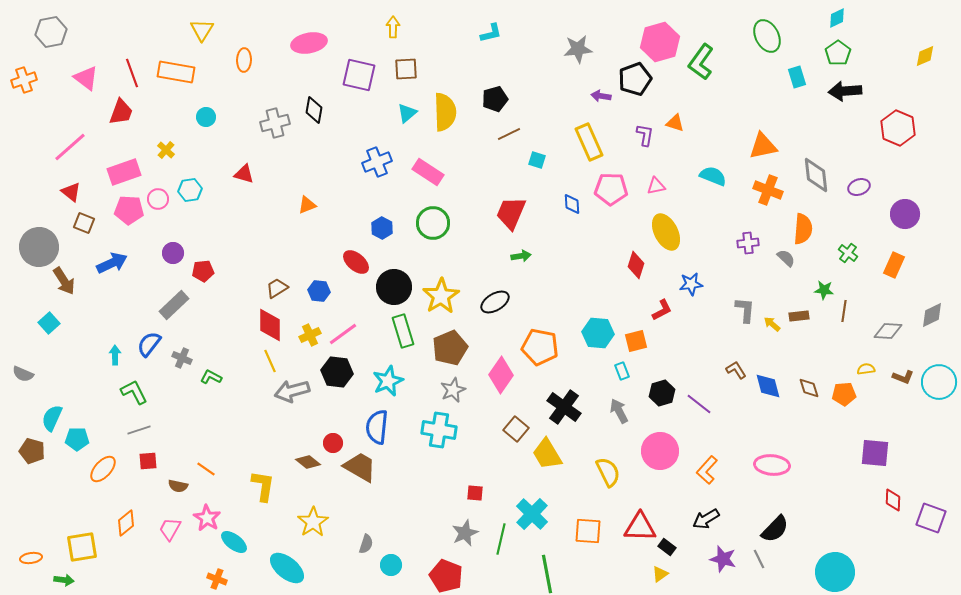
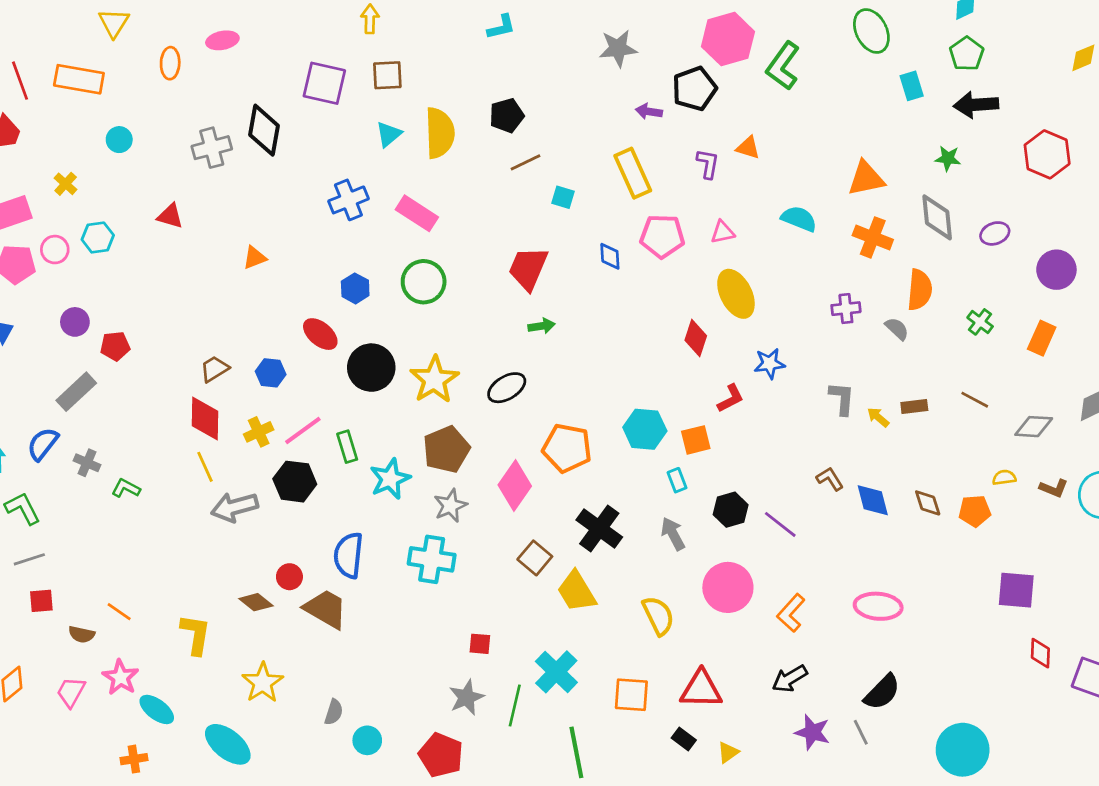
pink ellipse: (309, 43) -> (222, 40), moved, size x0.7
black diamond: (314, 110) -> (264, 130), size x1.4
green star: (824, 290) -> (948, 158), moved
brown line: (844, 311) -> (975, 400), turned -70
green rectangle: (403, 331) -> (347, 447), moved, size x0.7
cyan star: (388, 381) -> (390, 479), moved
black rectangle: (667, 547) -> (684, 739), moved
orange cross: (217, 579) -> (134, 759), turned -30

